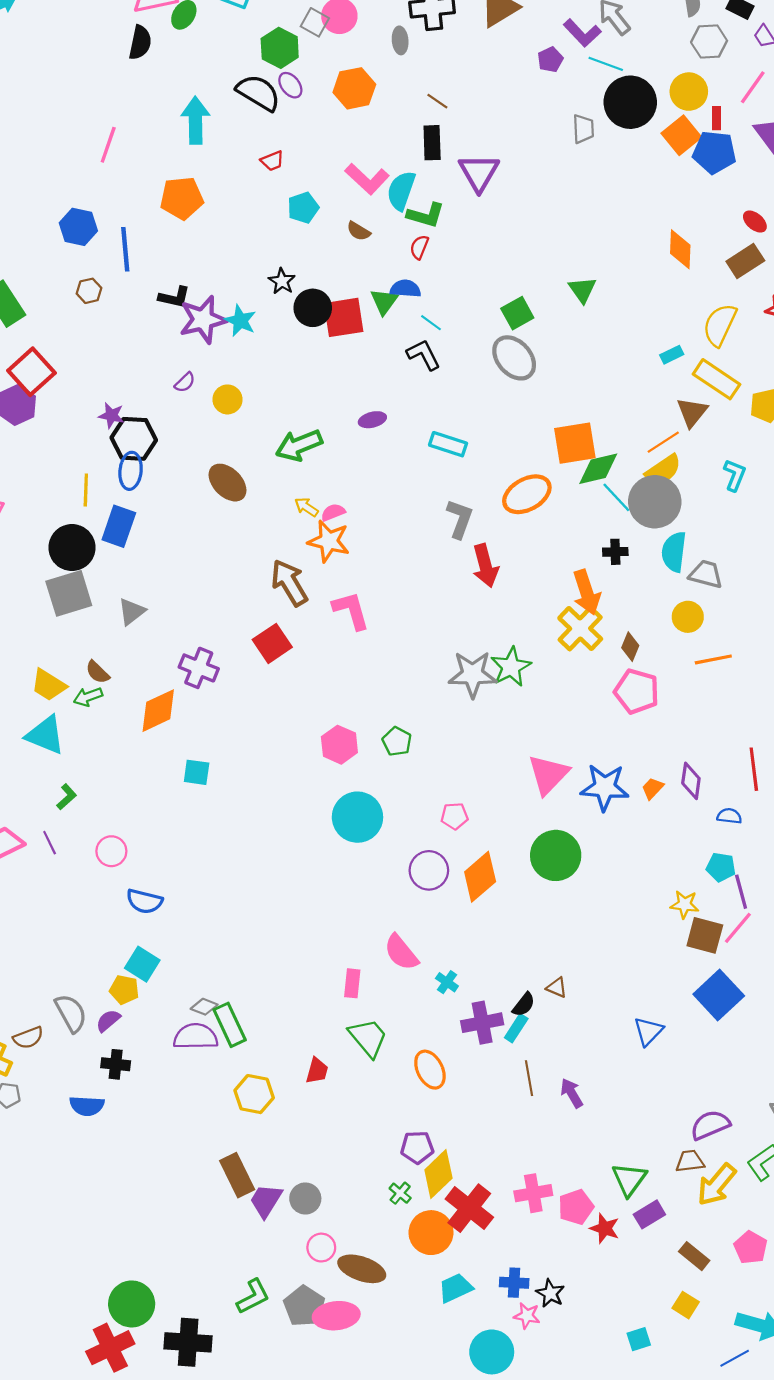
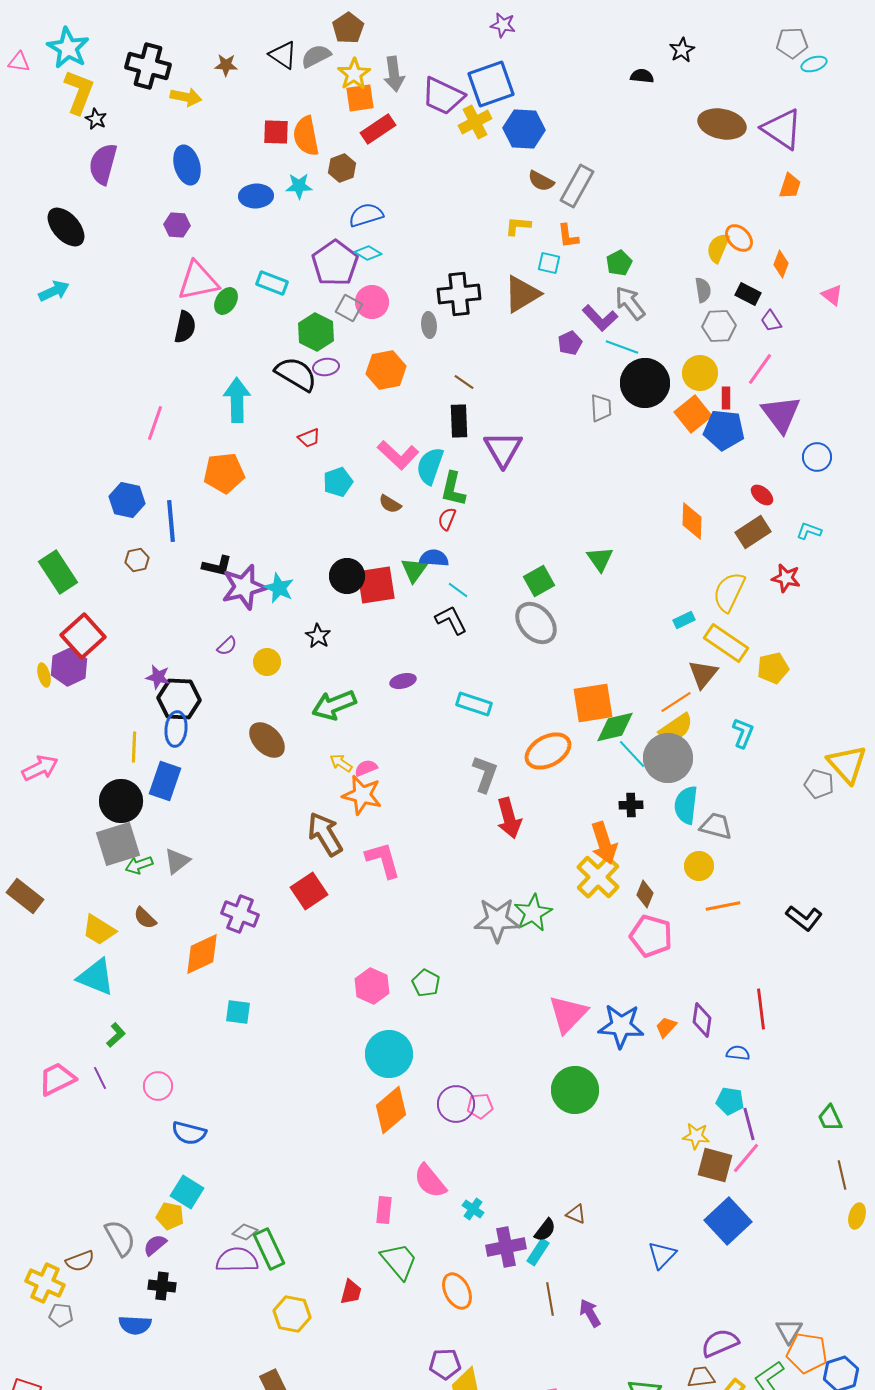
purple ellipse: (290, 85) -> (326, 367), turned -60
green L-shape: (426, 215) -> (453, 489), turned 87
black star: (282, 281) -> (318, 636), moved
green arrow: (88, 697) -> (139, 865), moved
pink pentagon: (454, 816) -> (480, 1106), moved
orange diamond: (480, 877) -> (391, 1110), moved

